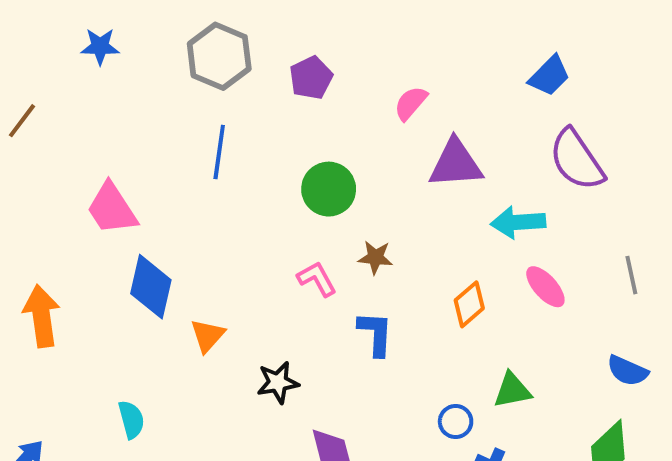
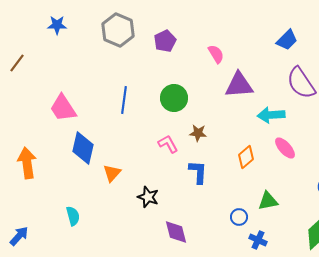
pink semicircle: (411, 103) -> (216, 54), turned 108
blue line: (219, 152) -> (124, 100), moved
black star: (278, 382) -> (148, 197), turned 30

